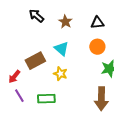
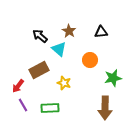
black arrow: (36, 16) -> (40, 36), moved
orange circle: (97, 47) -> (90, 60), moved
cyan triangle: (61, 49) -> (59, 49), moved

